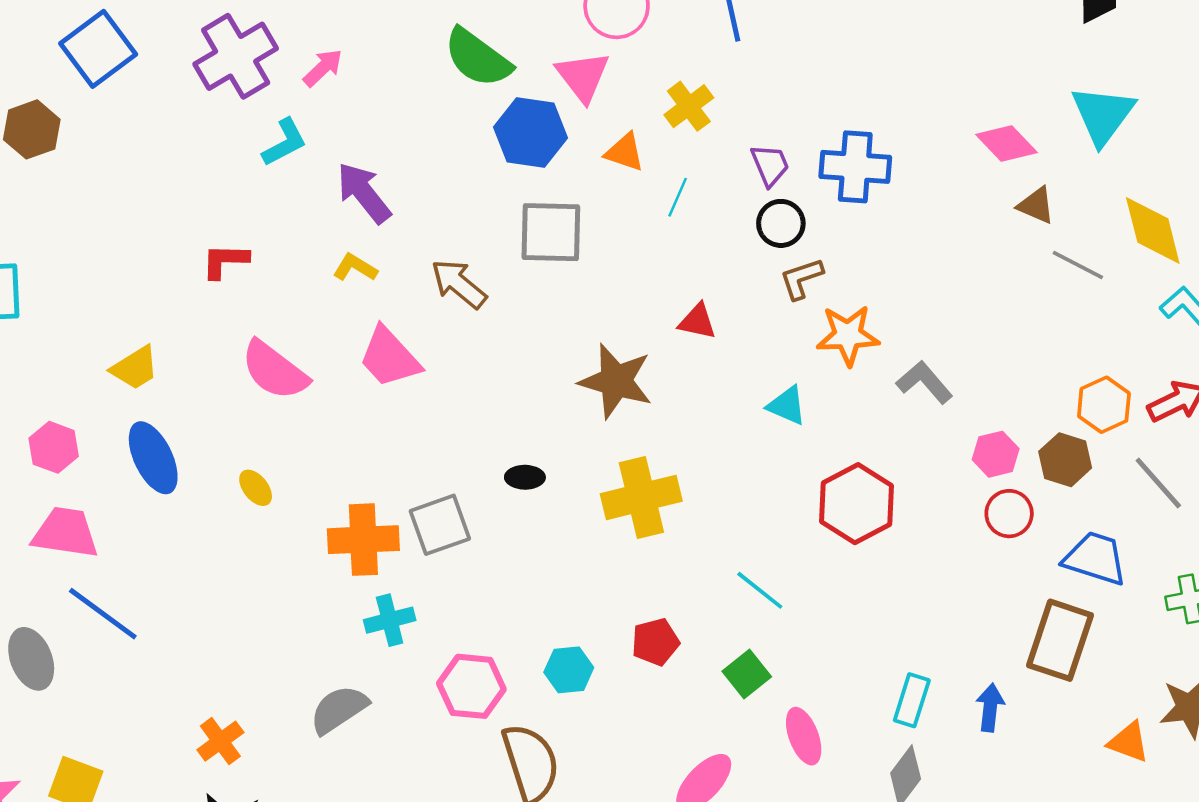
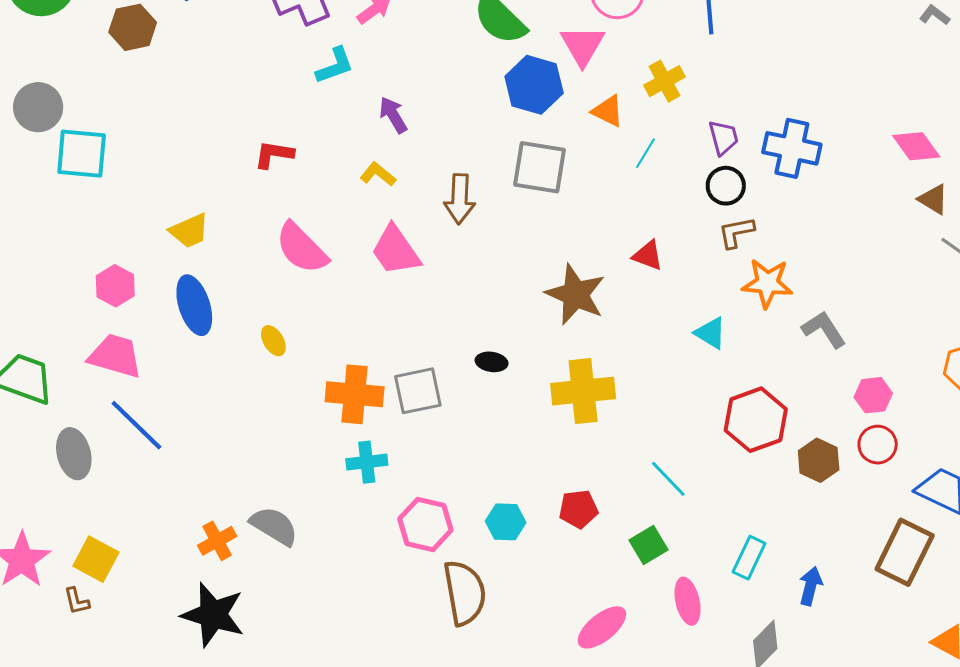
purple arrow: (364, 193) -> (393, 115), size x0.7
brown arrow: (459, 284) -> (460, 199), turned -135
brown hexagon: (1065, 460) -> (819, 460), moved
cyan rectangle: (912, 700) -> (749, 558), moved
blue arrow: (990, 708) -> (811, 586), moved
gray semicircle: (339, 709) -> (274, 526), moved, turned 57

